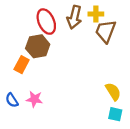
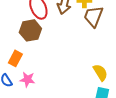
orange rectangle: (22, 65) -> (15, 58), moved

